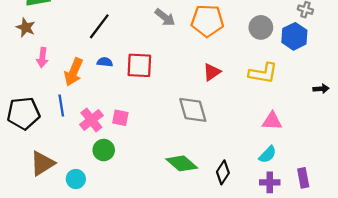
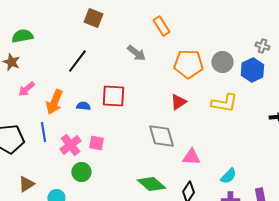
orange pentagon: (207, 21) -> (188, 64), moved
pink arrow: (42, 58) -> (26, 89), turned 42
blue semicircle: (105, 62) -> (83, 106), moved
pink triangle: (272, 121) -> (191, 157), moved
brown triangle: (42, 163) -> (26, 184), size x0.7

